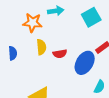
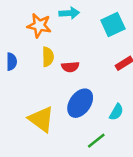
blue ellipse: (85, 63) -> (80, 103), moved

